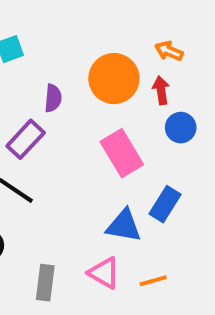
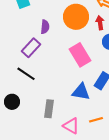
pink triangle: (104, 273) -> (71, 126), moved
gray rectangle: (45, 283) -> (49, 109), moved

